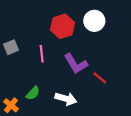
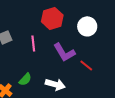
white circle: (94, 21) -> (87, 26), moved

